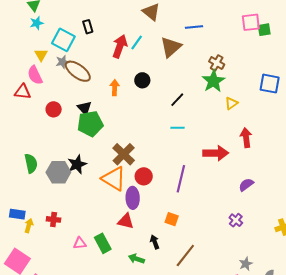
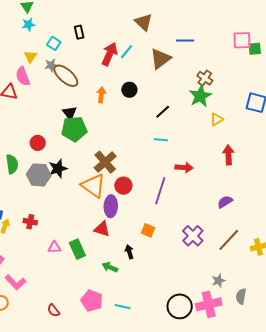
cyan square: (63, 40) -> (54, 43), size x0.6
red circle: (54, 109) -> (38, 143), moved
red arrow: (216, 153) -> (184, 168), moved, size x0.7
purple cross: (236, 220) -> (193, 236), moved, size x1.5
brown line: (185, 256) -> (229, 240), moved

